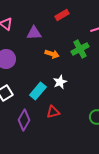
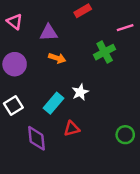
orange arrow: (52, 54) -> (57, 58), moved
purple diamond: (24, 120) -> (36, 138), turned -35

